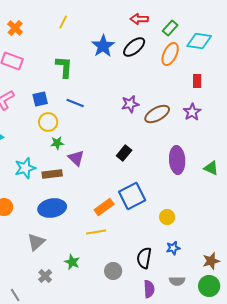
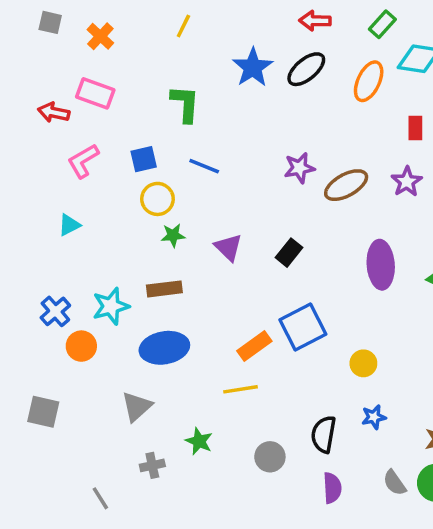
green rectangle: (170, 28) -> (382, 24), moved
purple triangle: (76, 158) -> (228, 247), moved
cyan star: (25, 168) -> (111, 306), moved
gray cross: (45, 276) -> (152, 465), turned 32
gray semicircle: (177, 281) -> (395, 483), moved, turned 56

